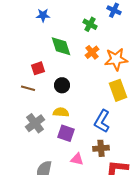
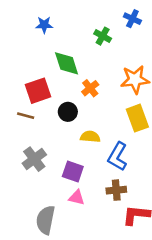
orange cross: (92, 52) -> (90, 88), moved
red square: (38, 68) -> (38, 91), size x1.5
yellow semicircle: (61, 112) -> (90, 137), moved
pink triangle: (77, 159) -> (77, 198), moved

